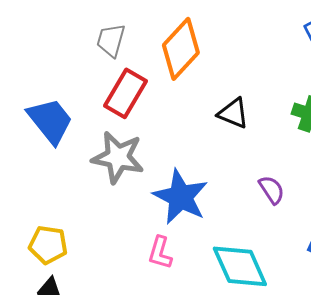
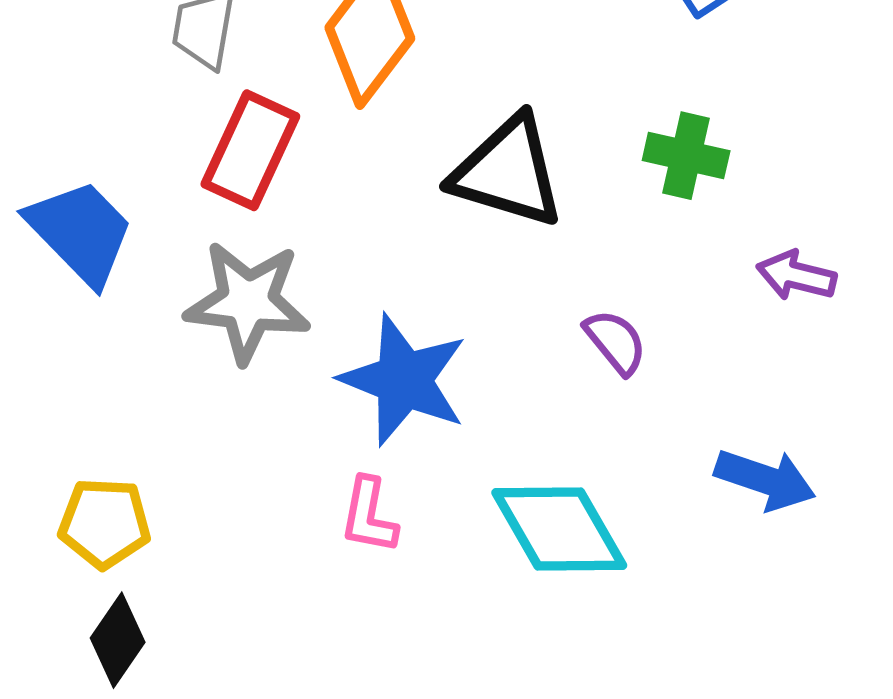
black triangle: (233, 113) -> (508, 172), size x1.6

